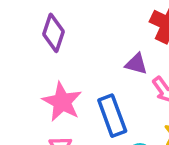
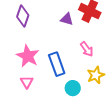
purple triangle: (136, 64) -> (67, 19), moved

